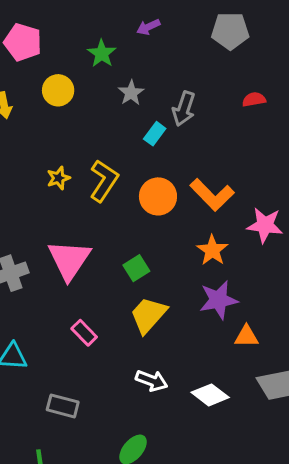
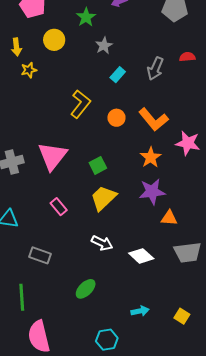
gray arrow: (184, 109) -> (155, 68), moved
yellow star: (59, 178) -> (29, 70), moved
orange circle: (158, 196) -> (116, 118), size x0.7

